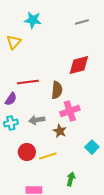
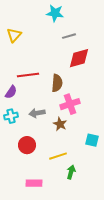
cyan star: (33, 20) -> (55, 13), moved
gray line: (82, 22) -> (69, 36), moved
cyan square: (92, 147) -> (92, 140), turned -32
yellow line: (48, 156) -> (58, 156), moved

